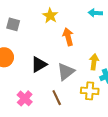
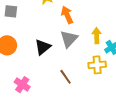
gray triangle: (66, 72) -> (69, 39), moved
pink cross: (25, 98) -> (22, 85), moved

